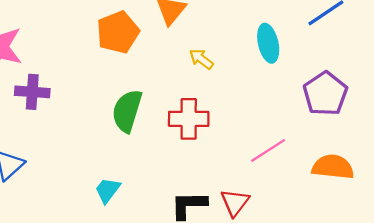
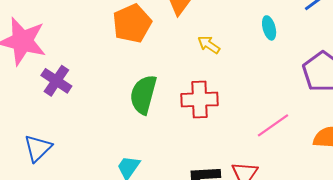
cyan ellipse: (268, 43) -> (269, 28), size x0.7
purple cross: (32, 92) -> (56, 81), turned 32

